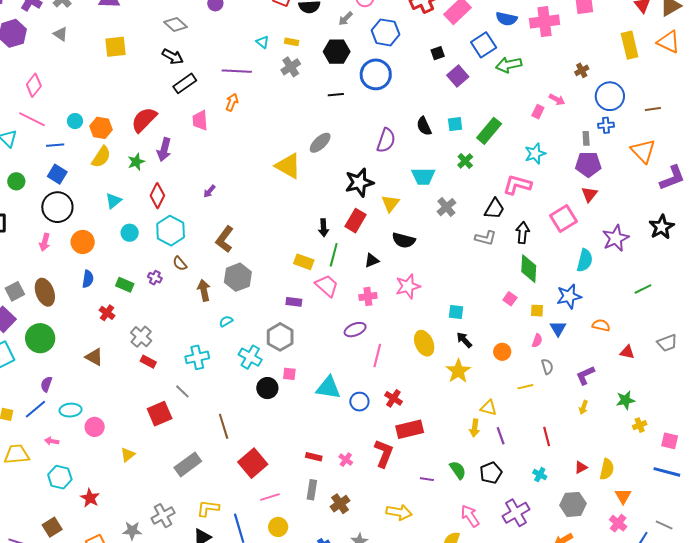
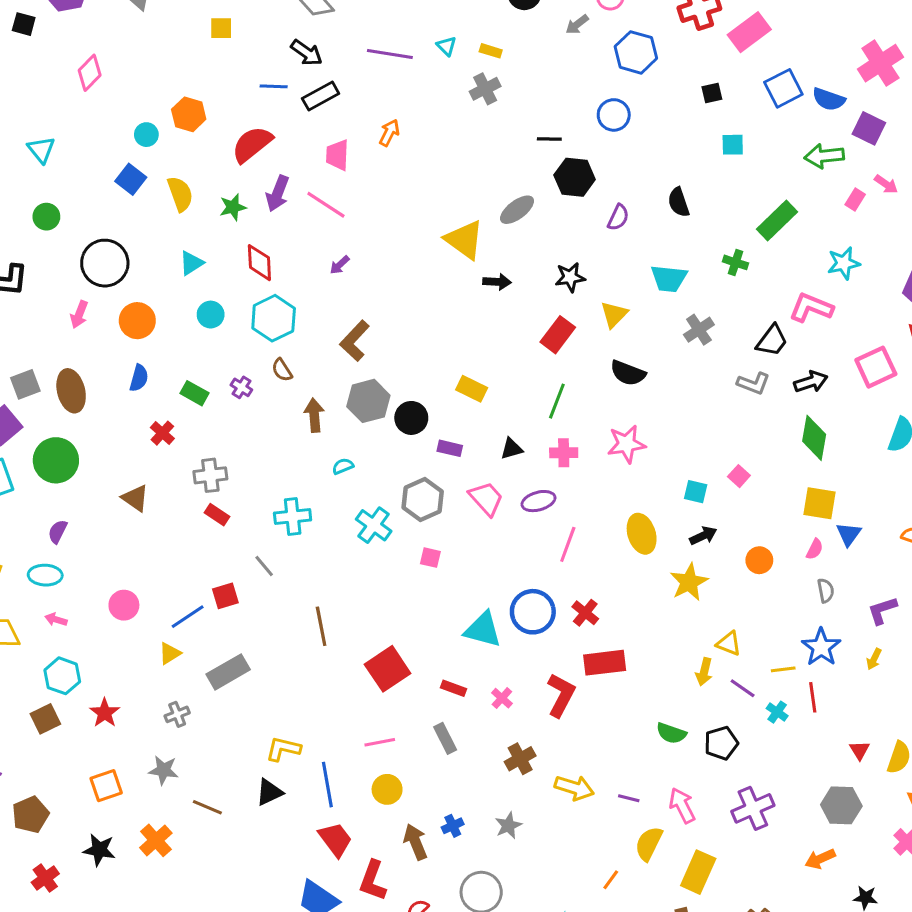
blue semicircle: (506, 19) -> (829, 99), moved
pink cross: (544, 22) -> (880, 63), turned -32
yellow square: (116, 47) -> (221, 28), size x0.7
black hexagon: (337, 52) -> (575, 177), moved
green arrow: (509, 65) -> (824, 156), moved
purple line: (237, 71) -> (390, 54), moved
blue circle: (376, 74) -> (614, 115), size x0.7
purple square: (458, 76) -> (869, 128), moved, turned -30
pink line: (32, 119) -> (326, 205), moved
cyan square: (455, 124) -> (733, 145), moved
orange hexagon: (101, 128) -> (189, 114), moved
purple semicircle: (386, 140) -> (618, 217), size x0.7
blue line: (55, 145) -> (274, 86), moved
yellow semicircle: (101, 157) -> (180, 194), turned -60
green cross: (465, 161) -> (736, 262), turned -35
blue square: (57, 174) -> (131, 179), moved
black star: (359, 183) -> (570, 277), size x0.7
red diamond: (157, 196) -> (259, 263), turned -35
black arrow: (324, 228) -> (497, 282), moved, turned -90
black arrow: (523, 233) -> (811, 382), turned 60
green line: (334, 255) -> (557, 401), moved
black triangle: (372, 260) -> (512, 449), moved
pink trapezoid: (327, 286) -> (486, 499), moved
blue star: (569, 296) -> (821, 647), moved, turned -30
pink square: (510, 299) -> (739, 476), moved
yellow square: (537, 311) -> (820, 503), size x1.6
gray cross: (141, 337) -> (210, 475), turned 35
black arrow: (464, 340) -> (703, 536), turned 102
yellow line: (525, 387) -> (783, 669), moved
black circle: (267, 388) -> (411, 418), moved
cyan triangle: (328, 388) -> (483, 630), moved
blue circle: (359, 402) -> (533, 612), size x1.5
blue line: (35, 409) -> (188, 617), moved
cyan ellipse: (71, 410) -> (45, 575), moved
red square: (160, 414) -> (225, 596), size x0.7
purple line: (501, 436) -> (743, 688), turned -42
red square: (253, 463) -> (388, 669), moved
gray rectangle: (188, 464) -> (228, 672), moved
red triangle: (581, 467) -> (860, 750), turned -40
green semicircle: (458, 470) -> (671, 733), turned 138
cyan cross: (540, 475) -> (777, 712), moved
purple line: (427, 479) -> (629, 798), moved
gray rectangle: (312, 490) -> (445, 738), turned -42
brown cross: (340, 504) -> (520, 759), moved
gray cross: (163, 516) -> (177, 714), moved, size x0.7
brown square: (52, 527) -> (45, 719), moved

